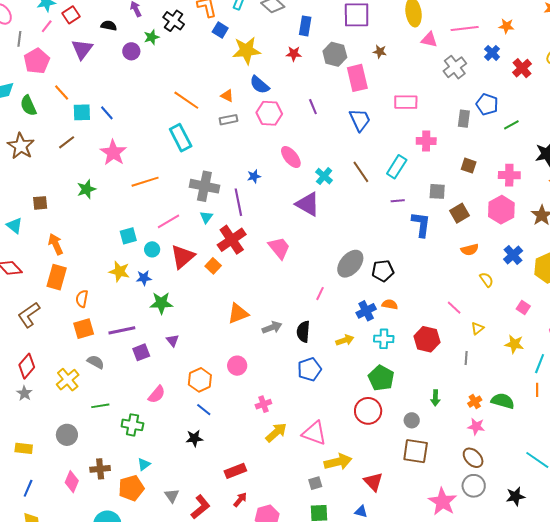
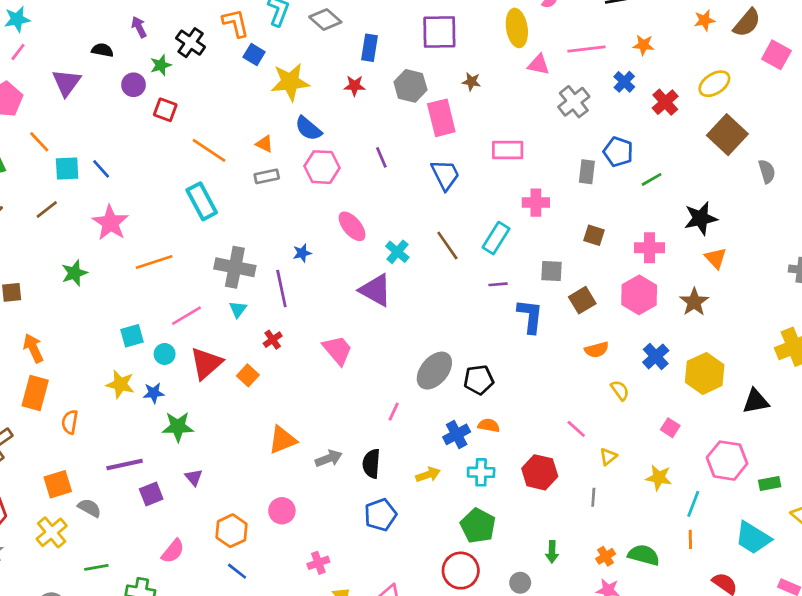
red square: (71, 15) -> (165, 110), moved, turned -36
red cross: (232, 240) -> (273, 340), size x0.5
orange square: (84, 329) -> (58, 484), moved

